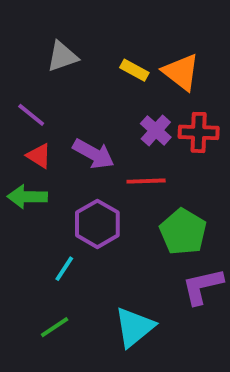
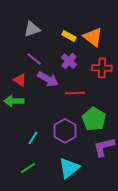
purple line: (31, 115) -> (34, 59), moved
purple cross: (156, 130) -> (69, 61), moved
purple hexagon: (97, 224) -> (65, 131), moved

